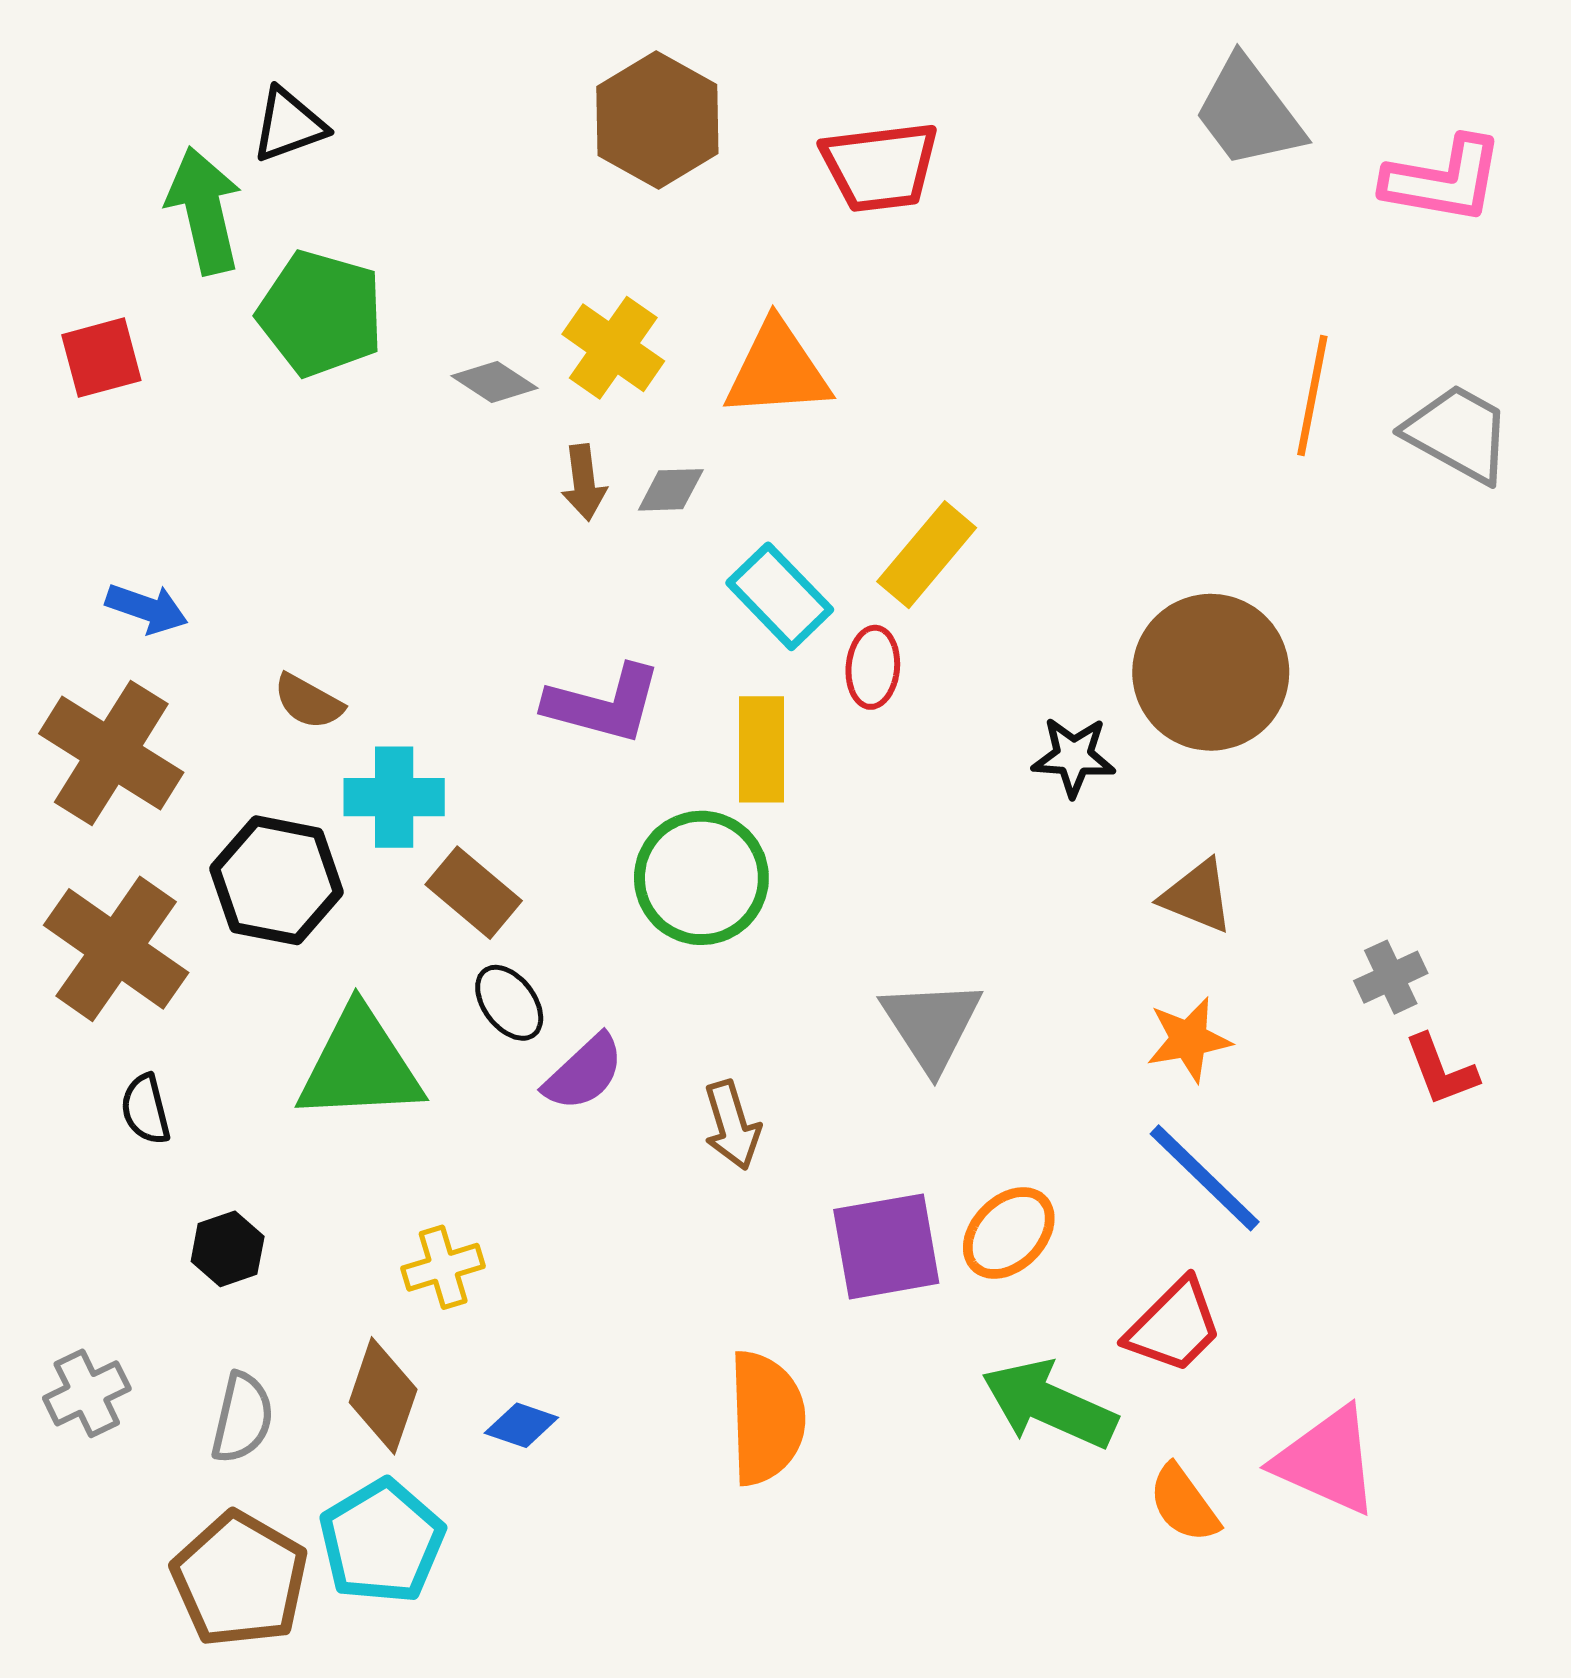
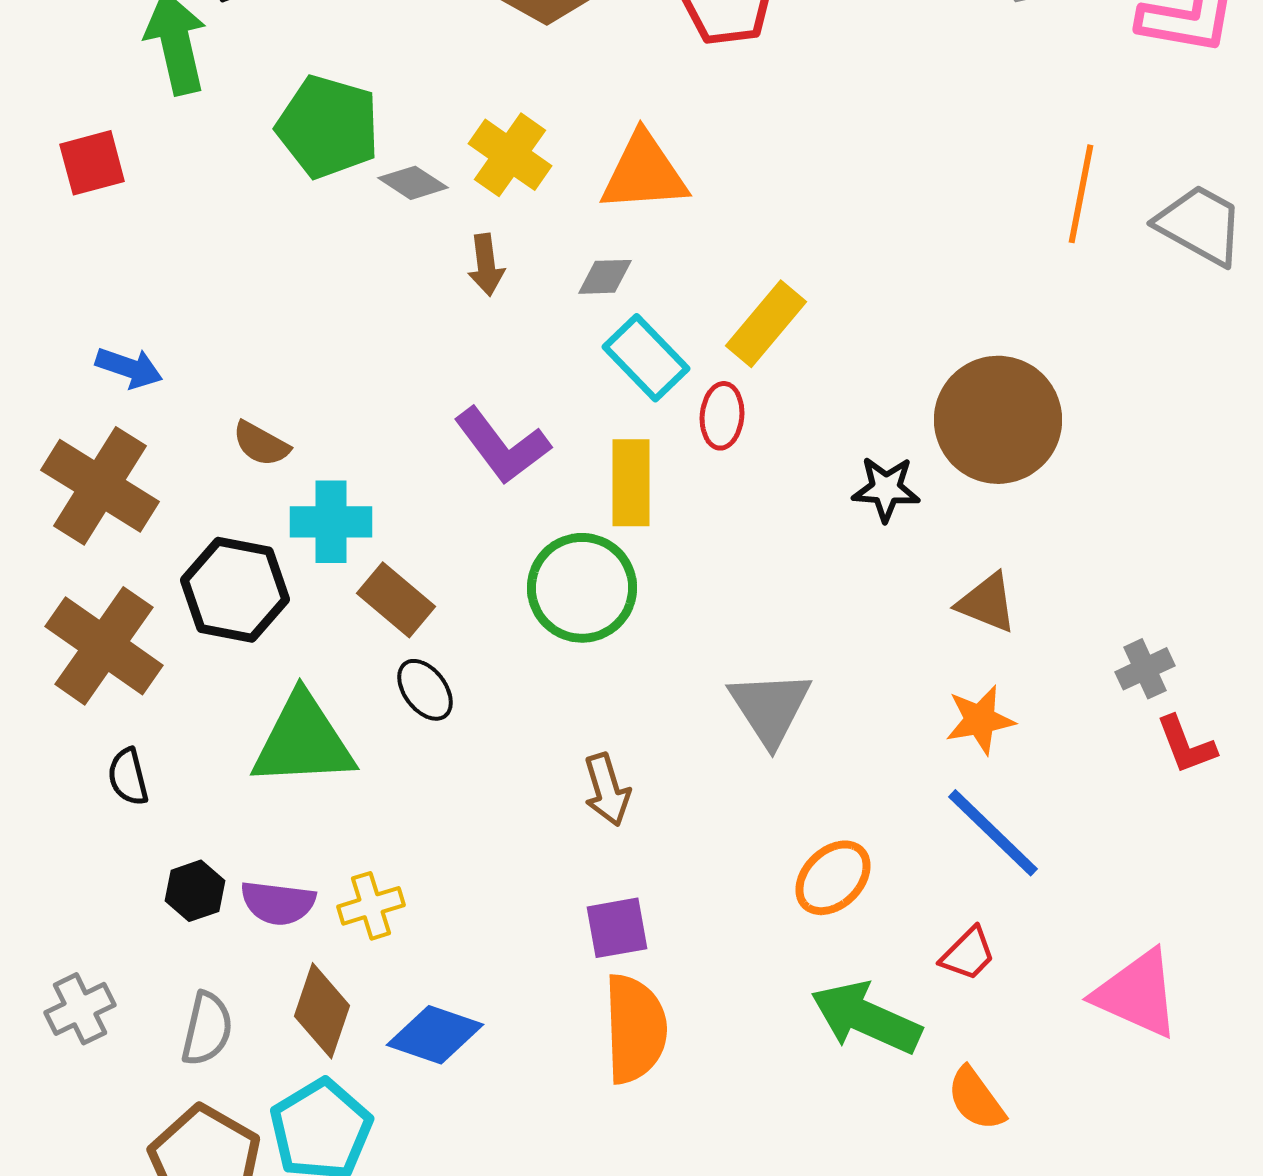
green pentagon: (321, 313) -> (328, 127), moved
gray diamond: (671, 490) -> (605, 277), moved
purple L-shape: (603, 704) -> (502, 446), turned 38
purple semicircle: (584, 1073) -> (278, 903), moved, turned 50
purple square: (886, 1246) -> (617, 928), moved, size x0.7
red trapezoid: (1174, 1326) -> (968, 954), size x0.7
blue diamond: (521, 1425) -> (435, 1035), size x1.6
pink triangle: (1327, 1461) -> (1137, 994), moved

